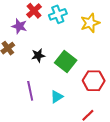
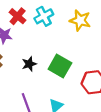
yellow star: (90, 23) -> (80, 20), turned -30

